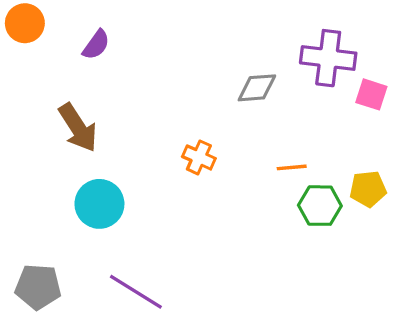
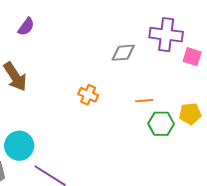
cyan circle: (99, 204) -> (19, 146), moved

